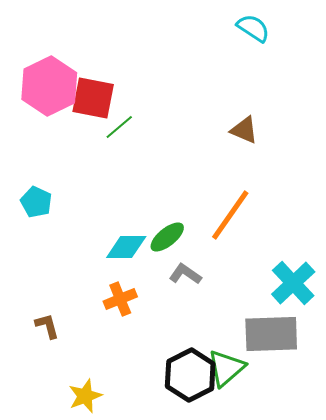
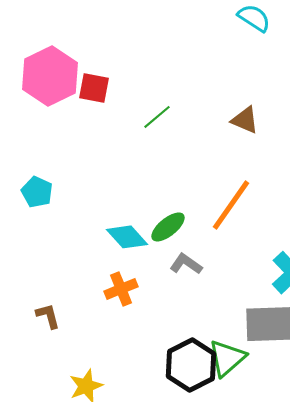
red square: (93, 98) -> (94, 88), size x0.7
green line: (119, 127) -> (157, 117), moved
cyan diamond: (126, 247) -> (127, 237), turned 48

